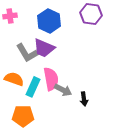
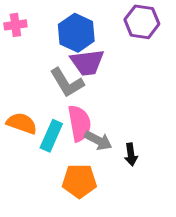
purple trapezoid: (44, 48) -> (87, 62), moved, turned -30
gray L-shape: (27, 53) -> (67, 83), moved
orange pentagon: (23, 116) -> (79, 181), moved

